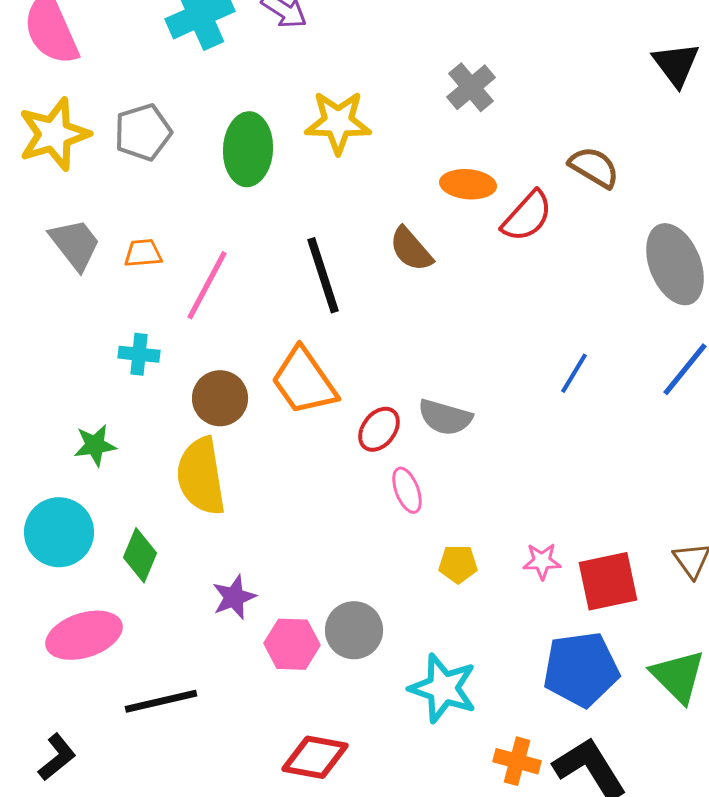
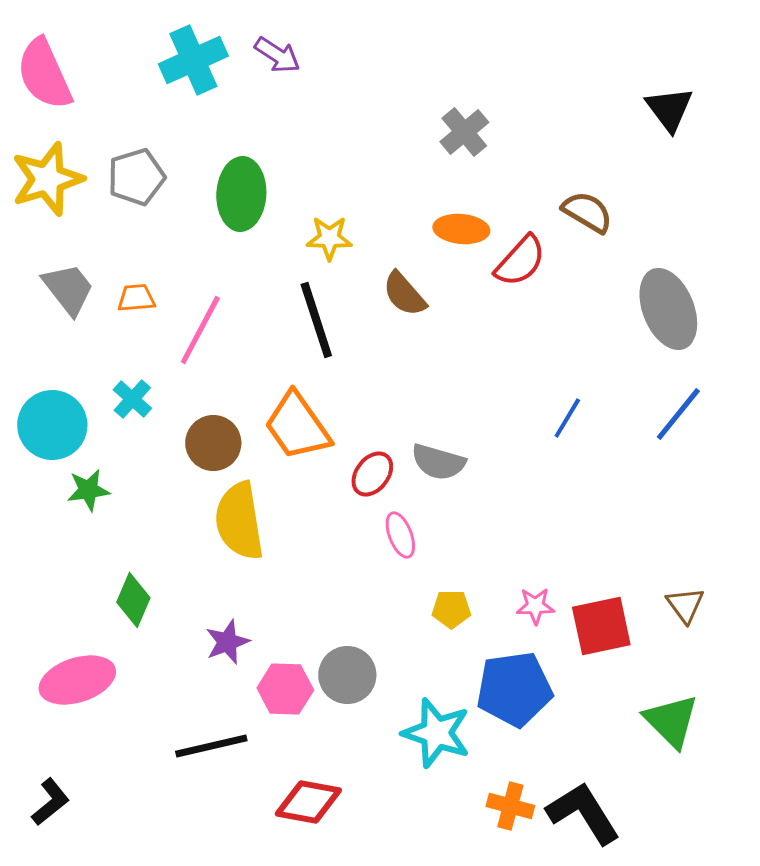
yellow star: (338, 122) -> (329, 238), moved, size x0.7
cyan cross: (139, 354) -> (132, 399), turned 36
yellow semicircle: (201, 476) -> (239, 521), moved
cyan circle: (59, 532) -> (52, 425), moved
blue pentagon: (581, 669) -> (514, 689), moved
black line: (161, 701) -> (211, 746), moved

